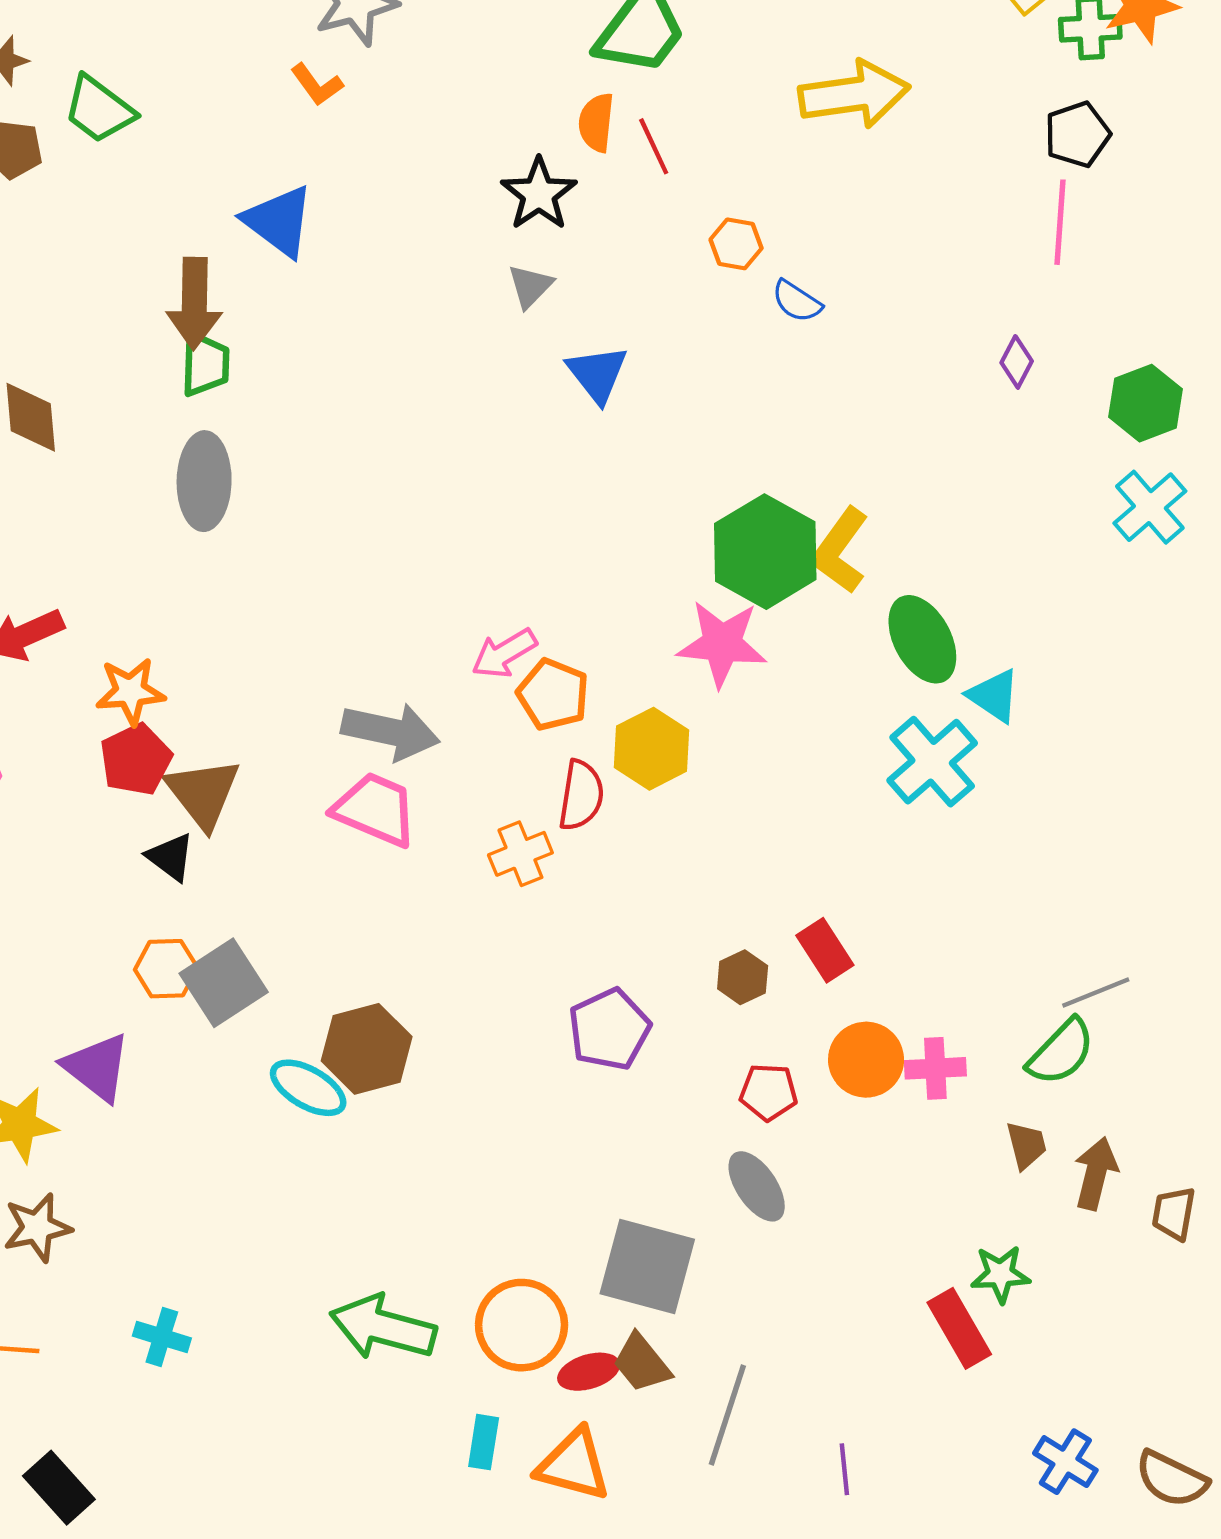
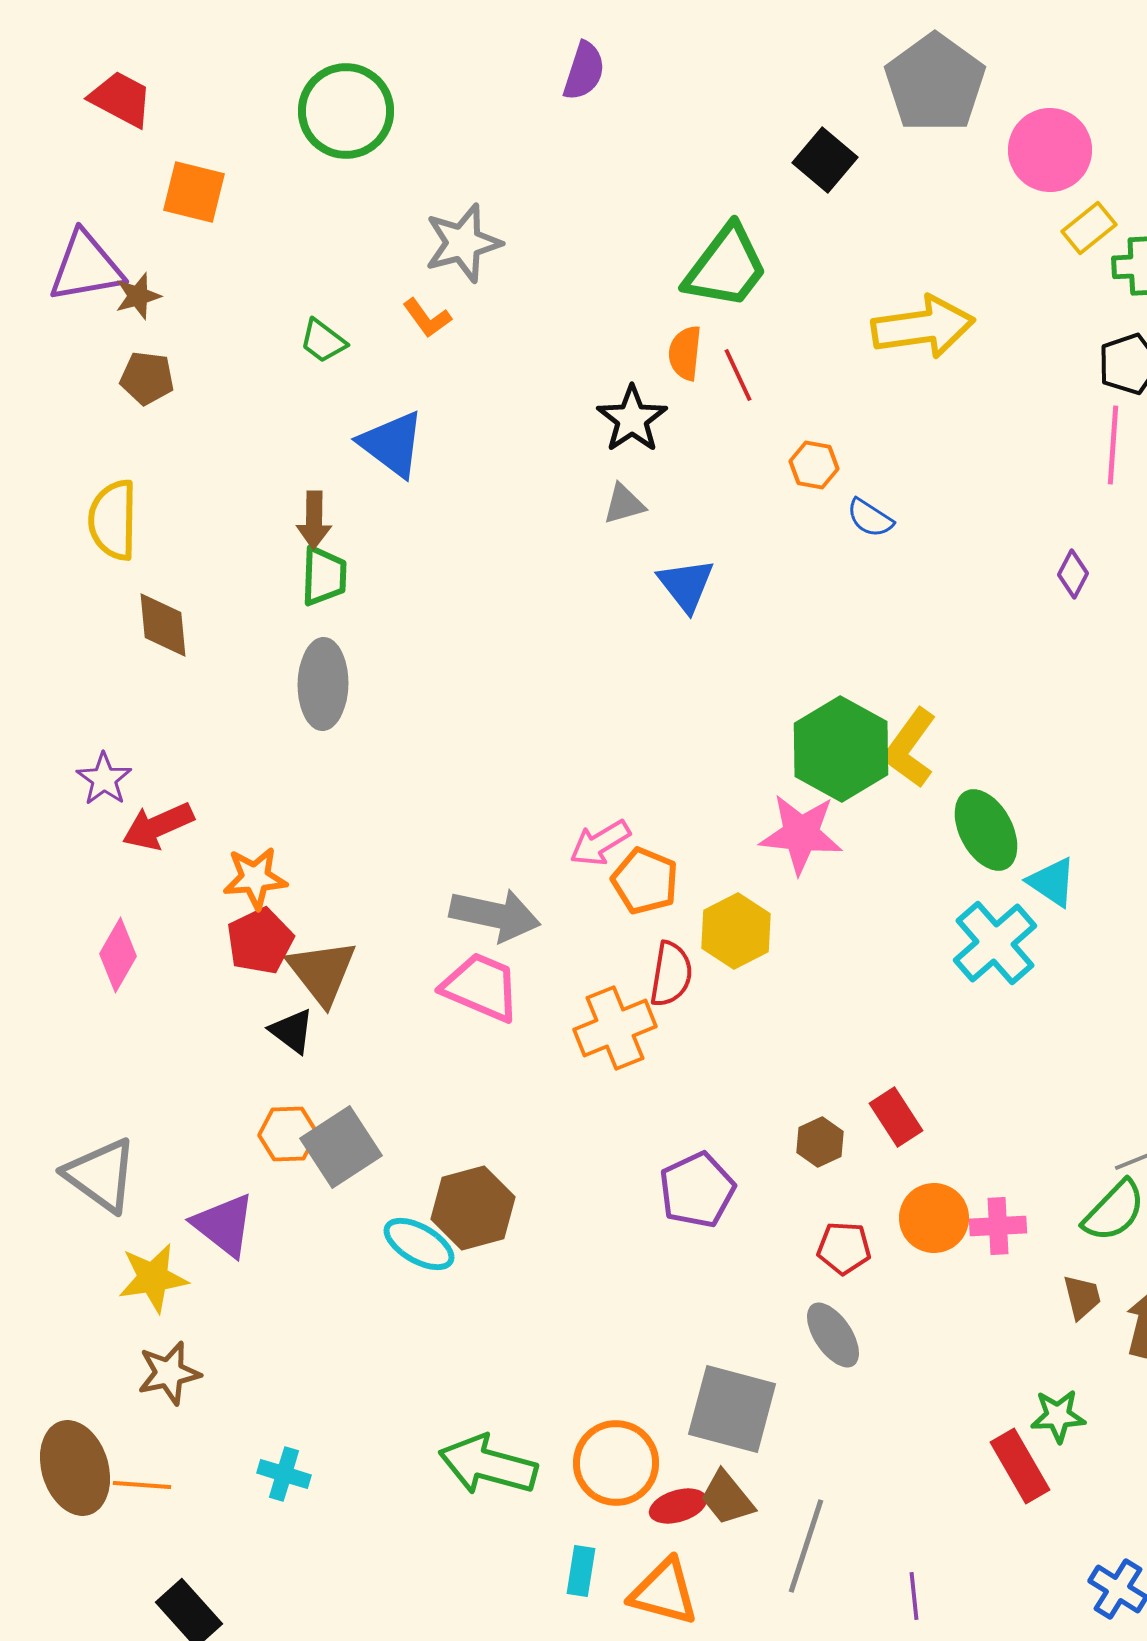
green trapezoid: (99, 110) -> (323, 341), moved, size x0.7
gray triangle: (530, 286) -> (624, 504), turned 30
brown arrow: (194, 303) -> (314, 520), size x0.7
orange cross: (520, 854) -> (615, 1028), size x1.4

